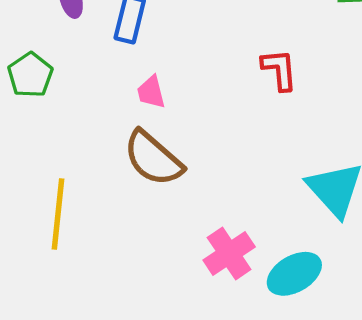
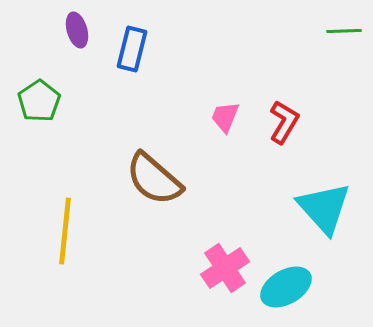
red L-shape: (279, 70) -> (284, 122), moved, turned 36
pink trapezoid: (151, 92) -> (225, 117), moved, turned 36

